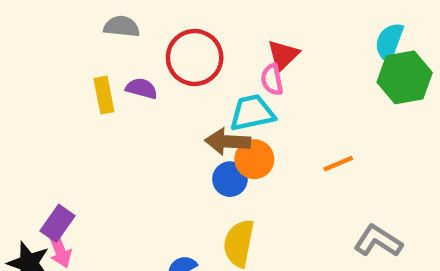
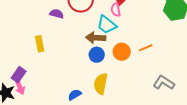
yellow rectangle: (104, 95) -> (40, 44), moved
cyan trapezoid: (252, 113) -> (107, 25), turned -130
orange circle: (254, 159) -> (122, 52), moved

